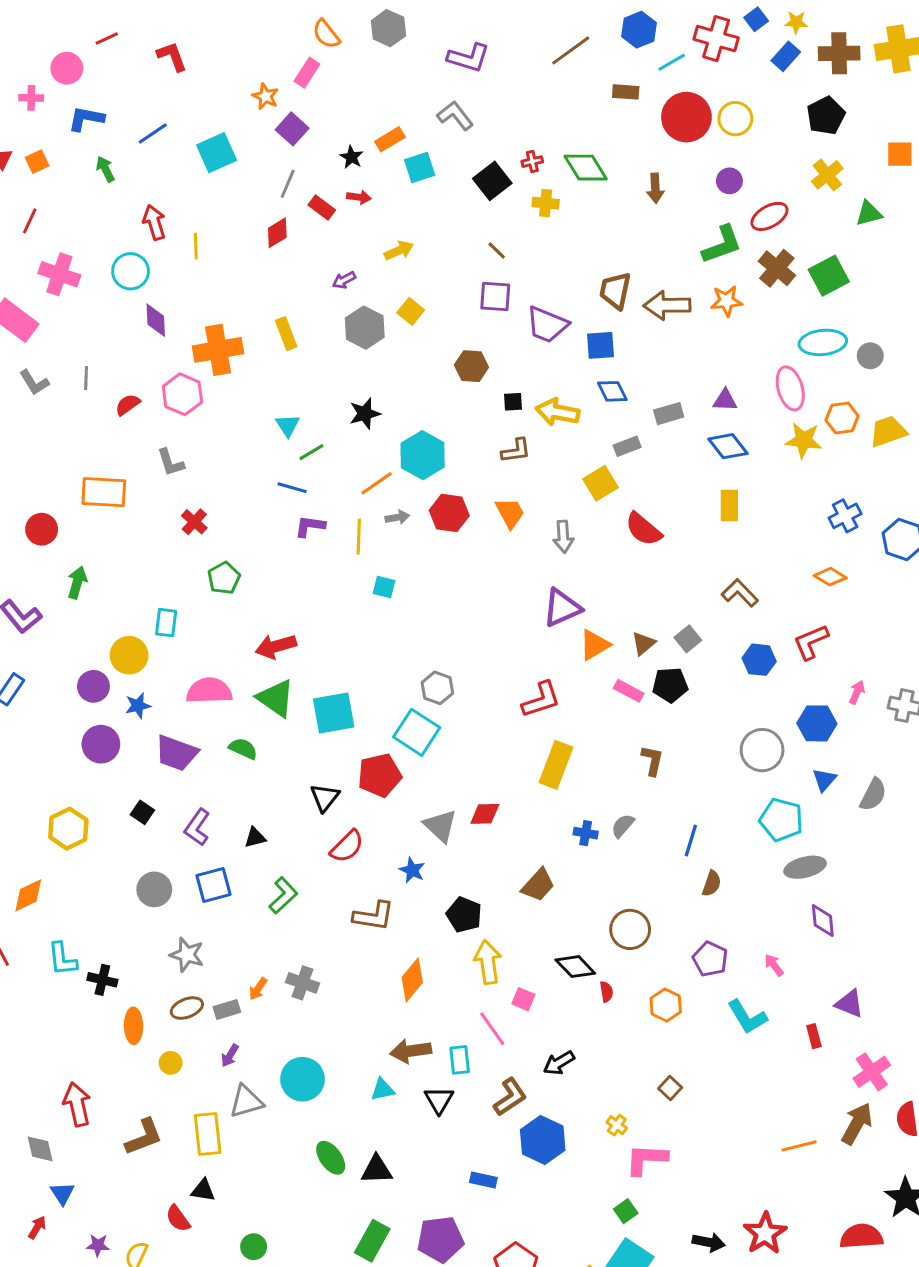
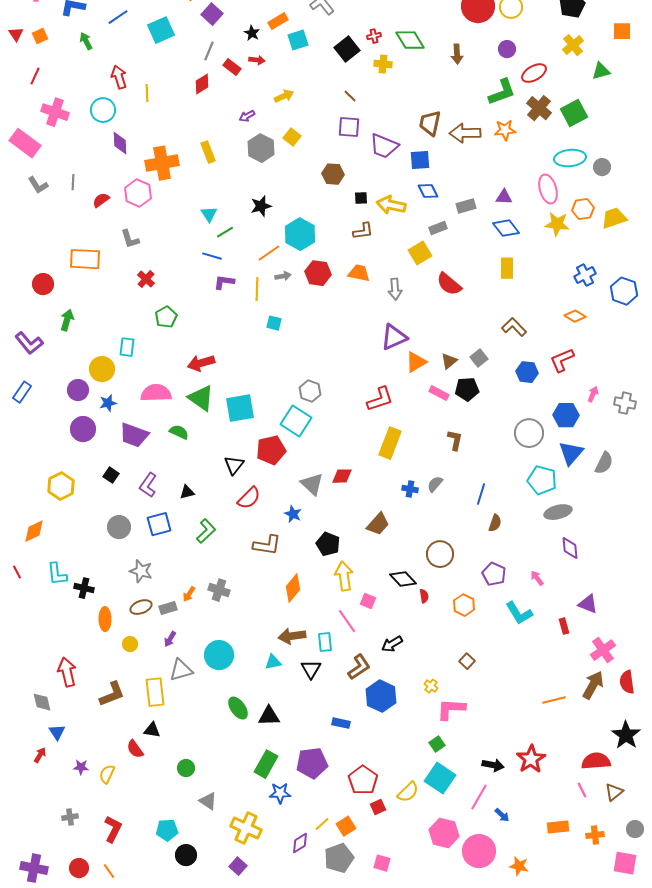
orange trapezoid: (510, 513) -> (359, 273), turned -50
blue triangle: (824, 780) -> (571, 453), size x1.5

